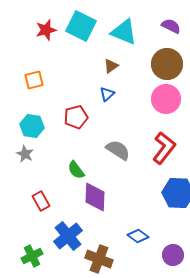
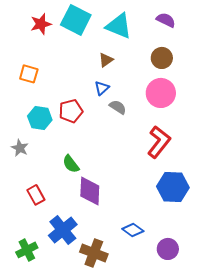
brown circle: (167, 64) -> (162, 58), size x0.7
orange square: (34, 80) -> (29, 74), turned 30
cyan hexagon: (32, 126) -> (40, 118), moved
gray semicircle: (118, 150) -> (118, 107), moved, size x0.7

